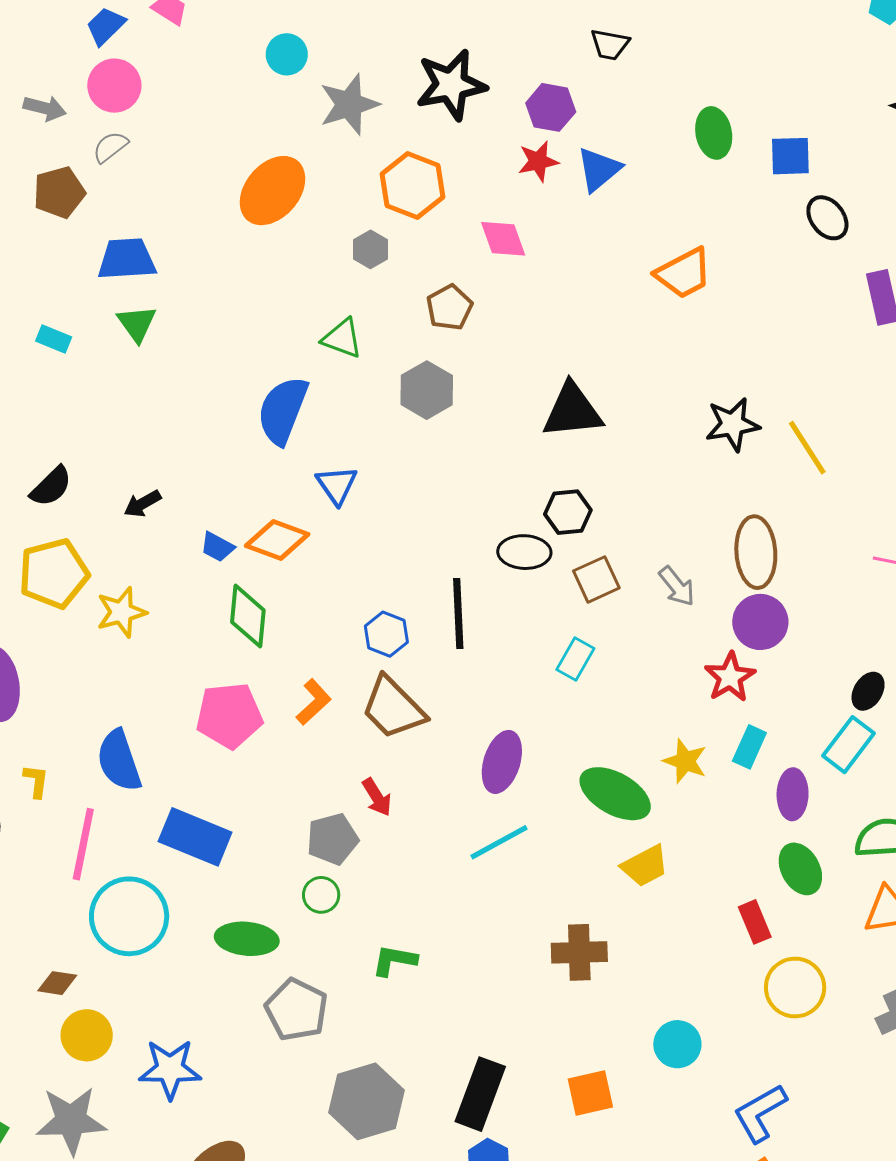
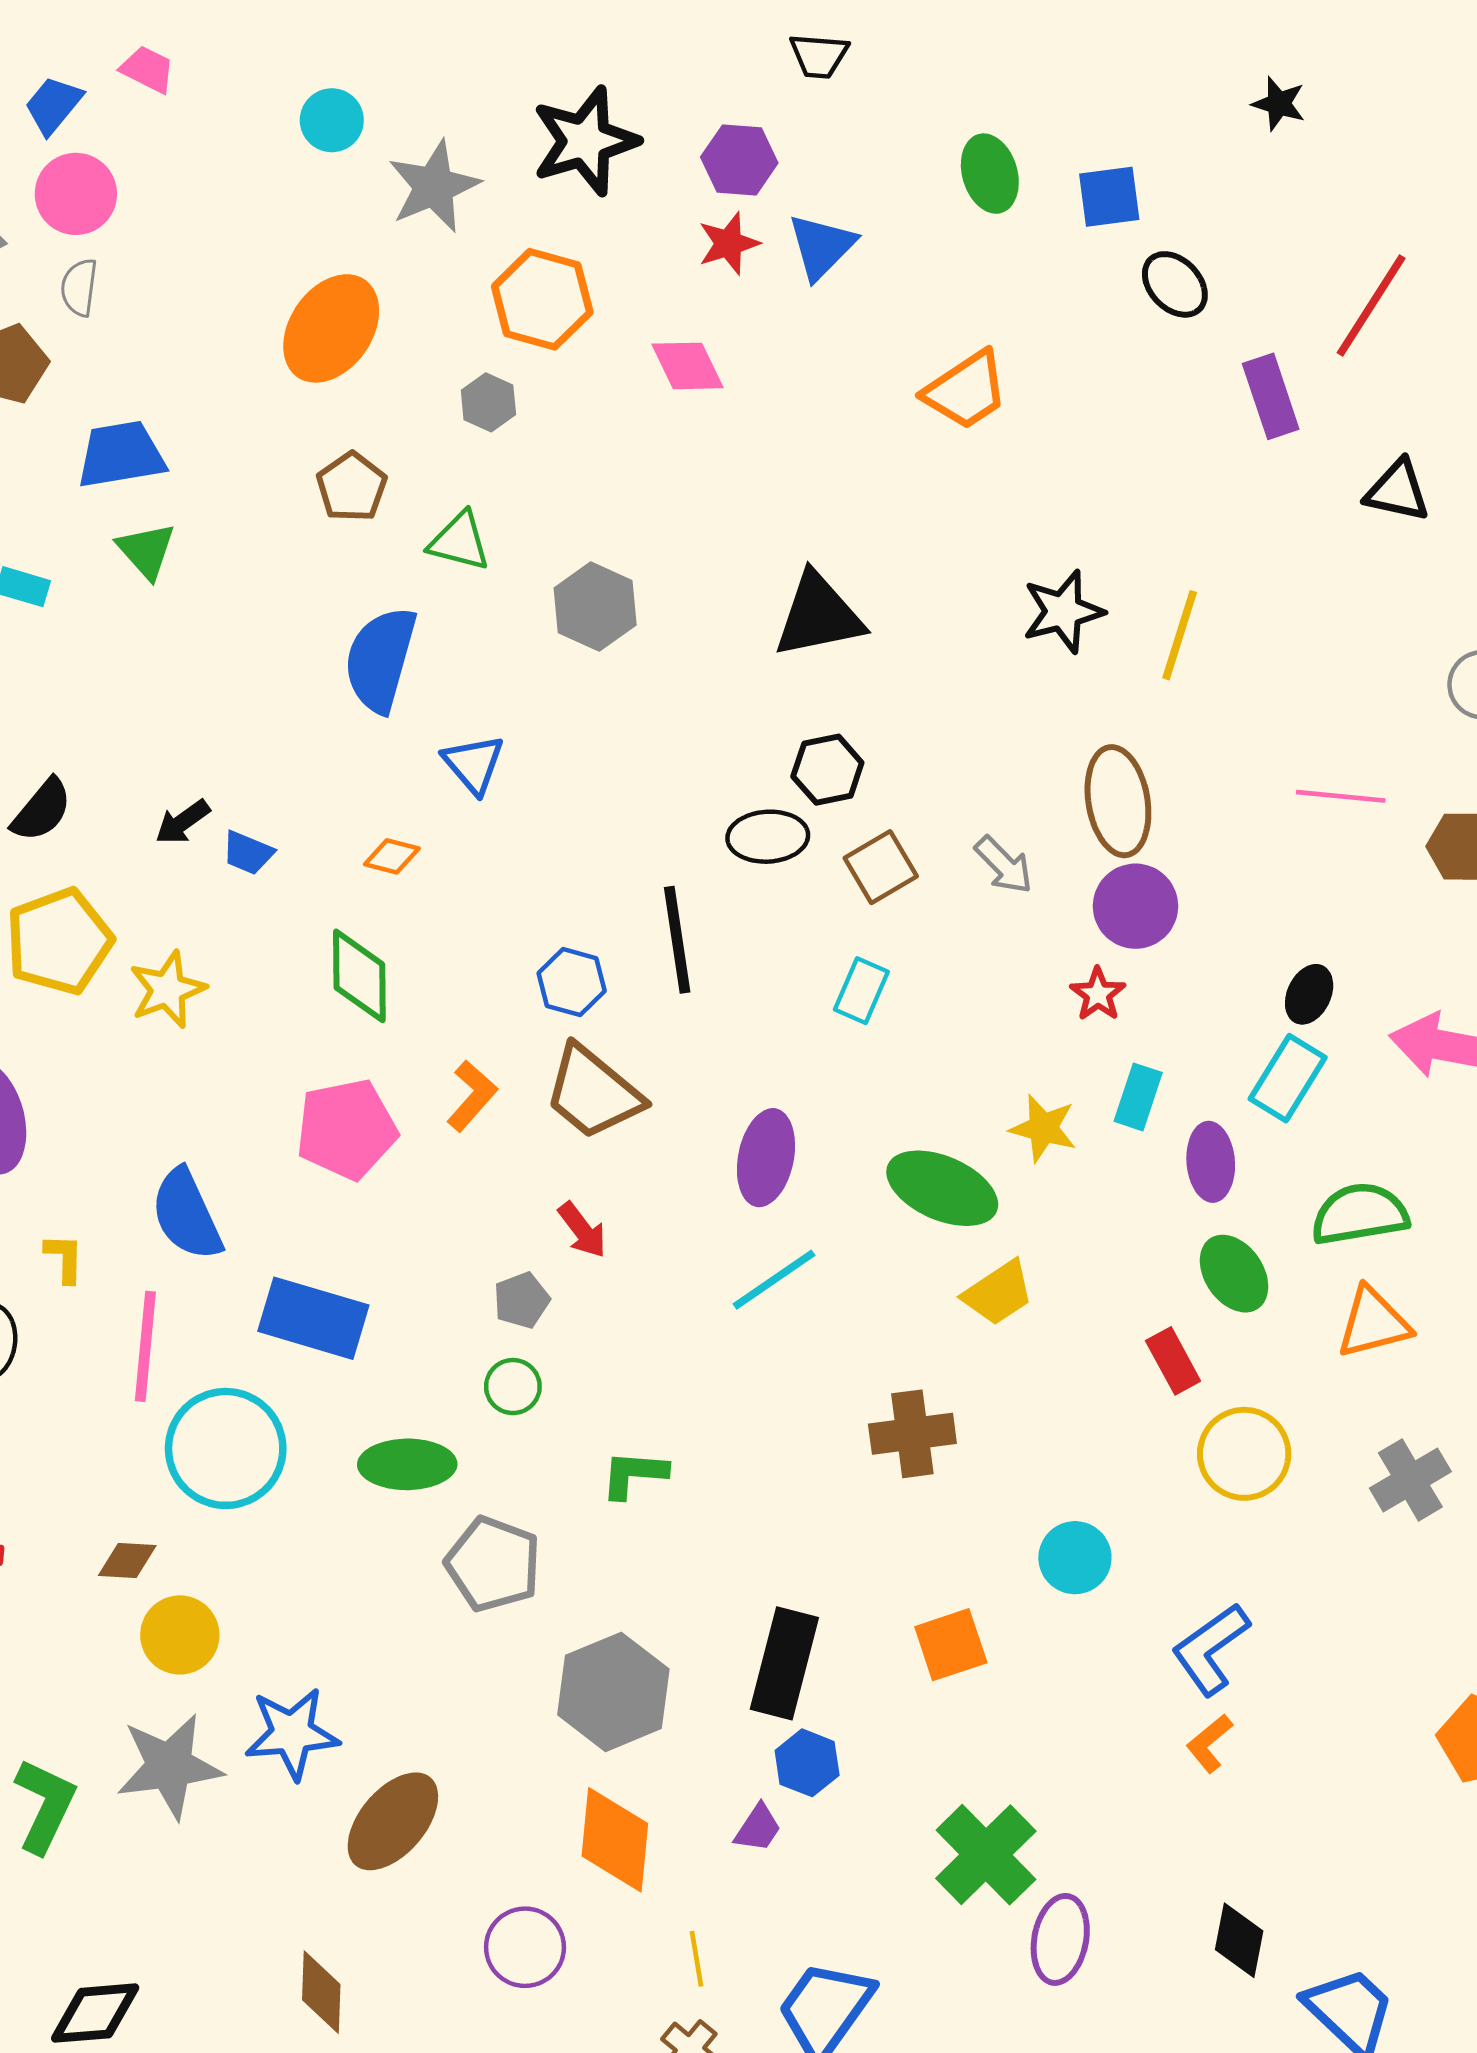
gray semicircle: (110, 147) -> (79, 287), turned -39
brown pentagon: (449, 307) -> (352, 487), moved
yellow line: (807, 448) -> (1180, 635), turned 56
orange diamond: (277, 540) -> (392, 856), size x0.6
blue trapezoid: (217, 547) -> (248, 853), moved
red star: (730, 677) -> (1098, 994), size x0.7
gray pentagon: (332, 839) -> (522, 1300), size x0.7
blue star: (170, 1069) -> (292, 1733), moved

